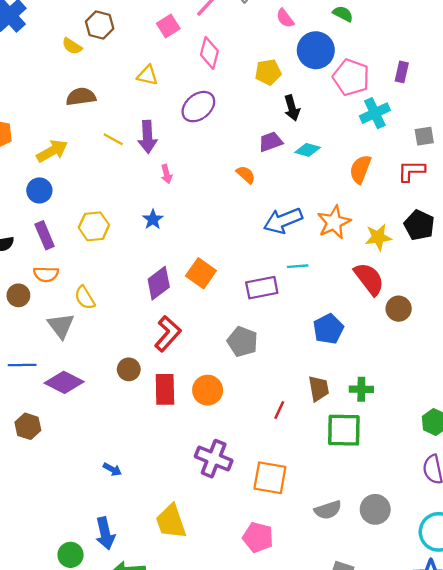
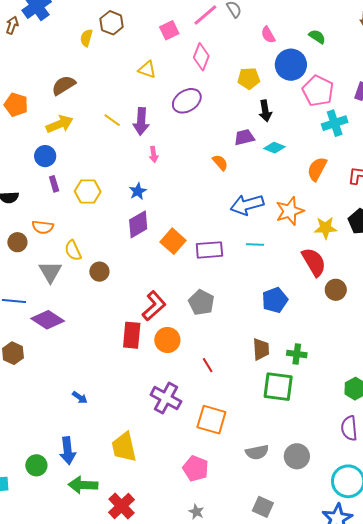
yellow semicircle: (72, 46) -> (86, 38), turned 66
brown semicircle: (81, 97) -> (64, 85), moved, turned -30
purple rectangle: (45, 235) -> (54, 184), moved, size x0.7
purple diamond: (159, 283) -> (138, 224), moved
purple rectangle: (262, 288) -> (209, 250), moved
red L-shape: (168, 334) -> (154, 306), moved
brown circle: (129, 369) -> (99, 272), moved
red line: (279, 410) -> (208, 365), moved, turned -63

